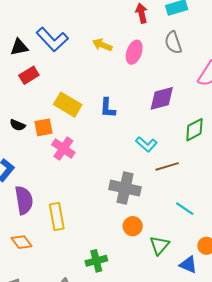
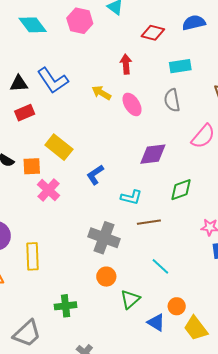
red arrow: (142, 13) -> (126, 64), moved
pink ellipse: (134, 52) -> (132, 104), turned -60
blue L-shape: (108, 108) -> (95, 175), moved, turned 45
cyan L-shape: (146, 144) -> (131, 197), turned -35

